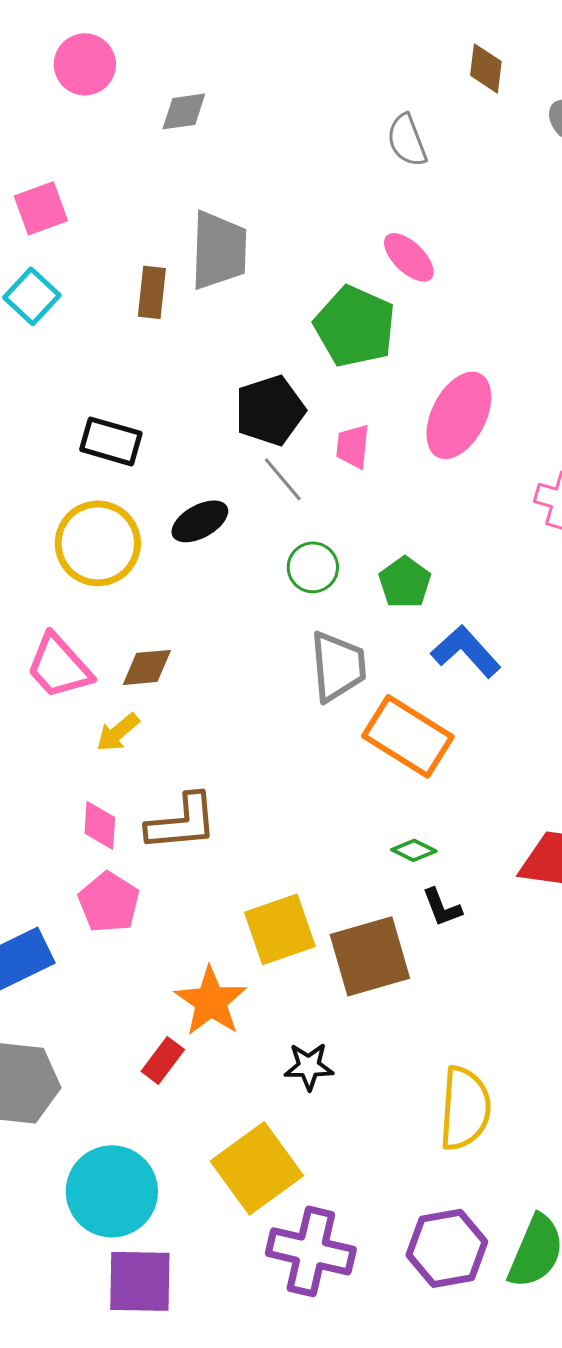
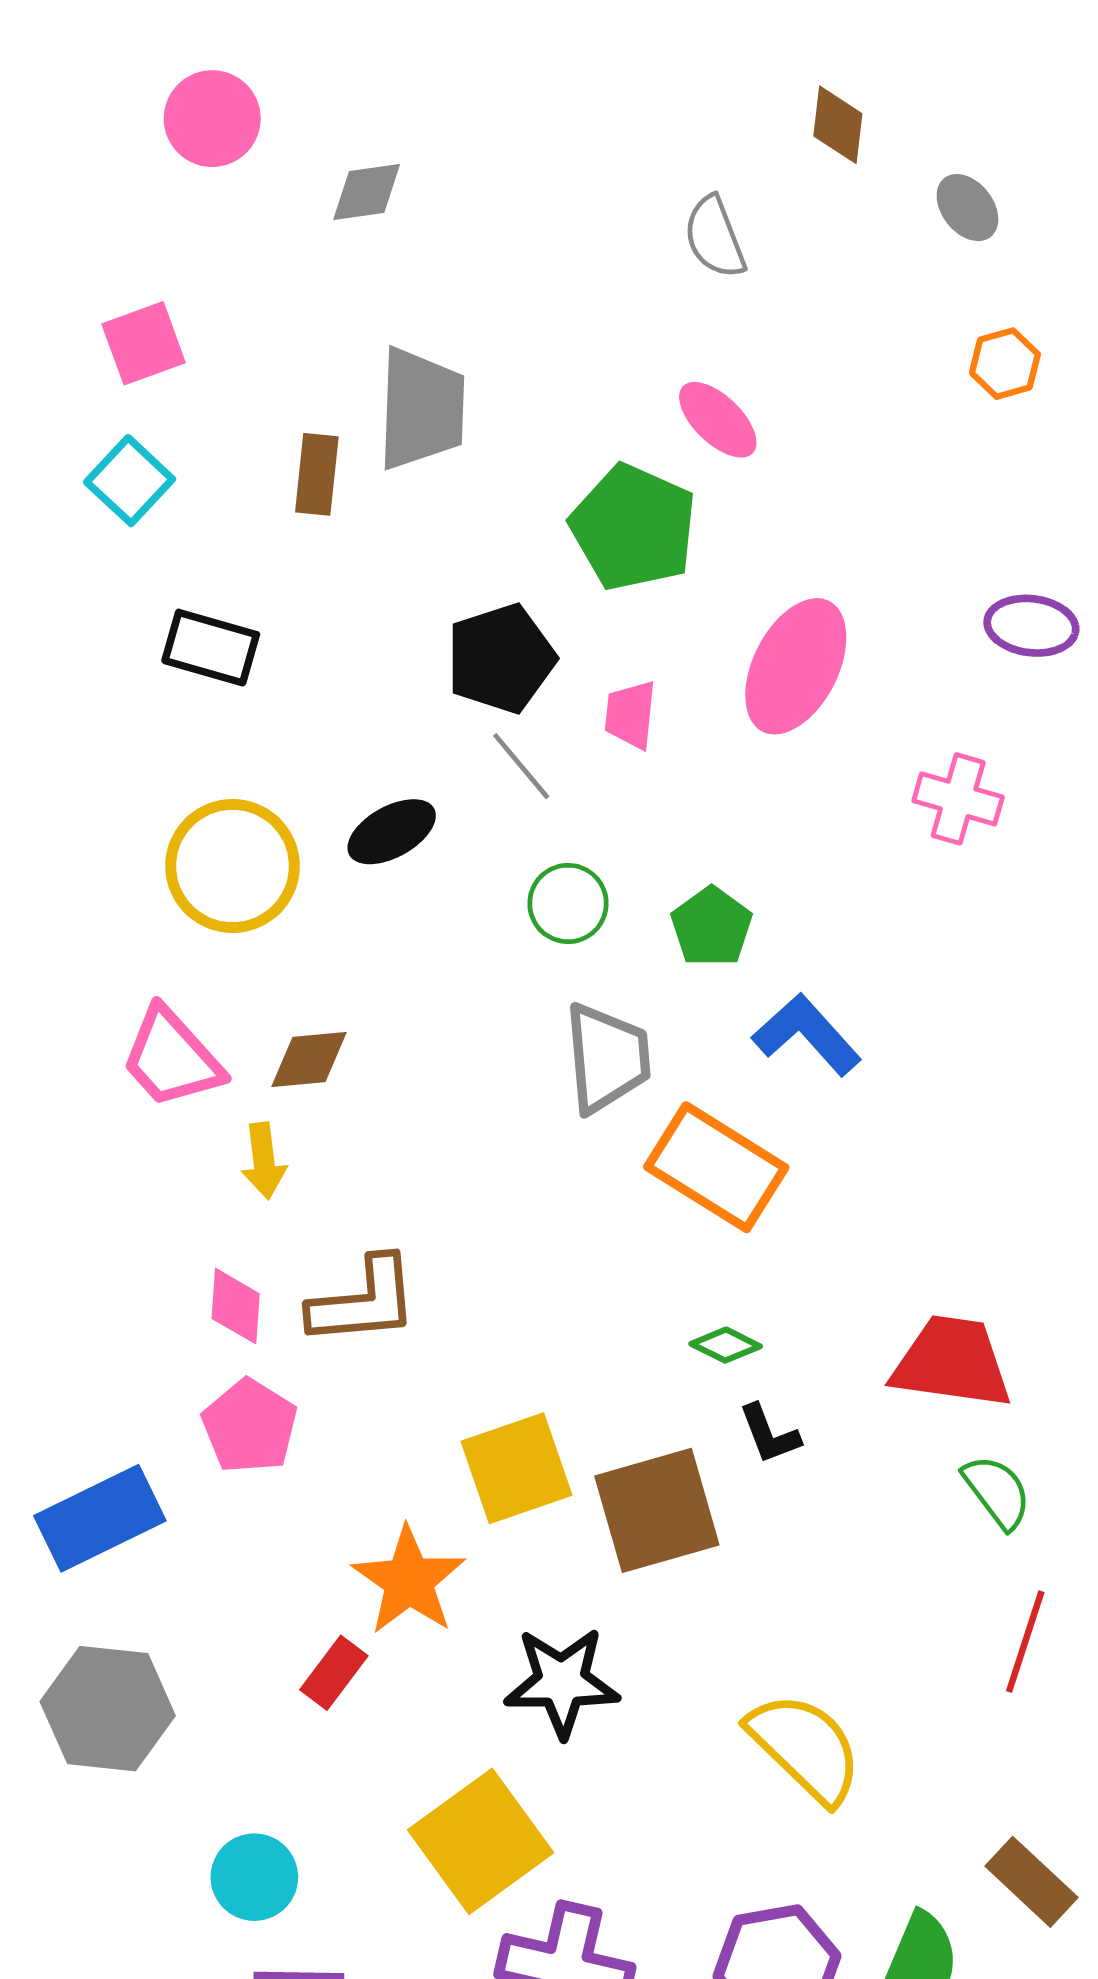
black rectangle: (111, 441) -> (211, 648), moved
yellow arrow: (118, 732) -> (264, 1161), turned -57
black star: (309, 1066) -> (562, 1682), size x1.5
yellow semicircle: (465, 1108) -> (805, 1748), turned -50
cyan circle: (112, 1191) -> (254, 1877), size x0.6

